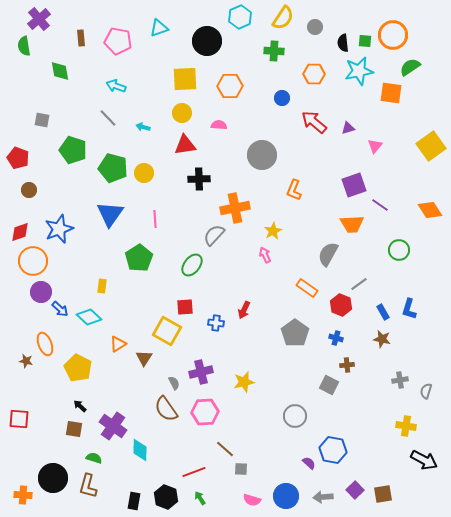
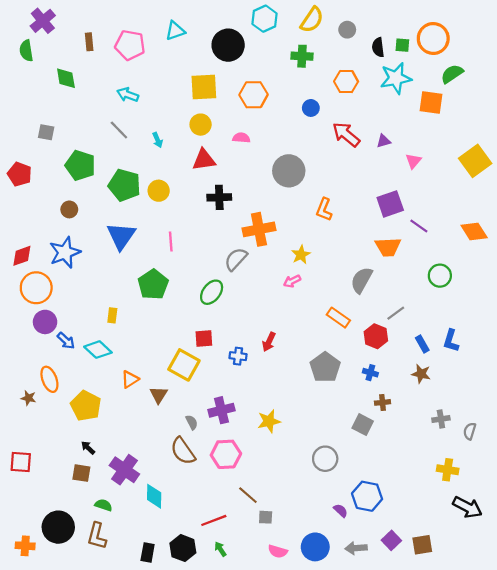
cyan arrow: (143, 127) -> (158, 140), turned -128
brown circle: (29, 190) -> (69, 209), moved
pink arrow: (265, 255) -> (292, 281), turned -91

